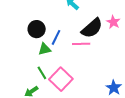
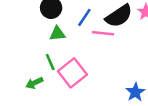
blue line: (56, 37) -> (84, 17), moved

